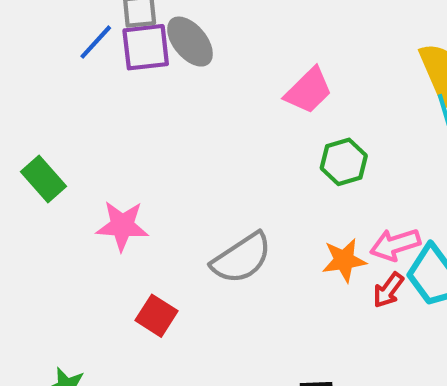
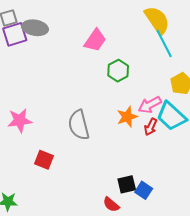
gray ellipse: (190, 42) -> (35, 28), turned -30
gray semicircle: (242, 258) -> (79, 125), turned 120

